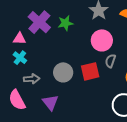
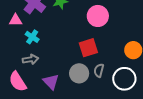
cyan cross: (20, 58) -> (32, 37), moved
gray semicircle: (110, 61) -> (99, 70), moved
gray circle: (63, 72) -> (79, 73), moved

